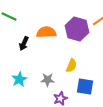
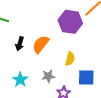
orange semicircle: (46, 32) -> (41, 44), moved, turned -42

